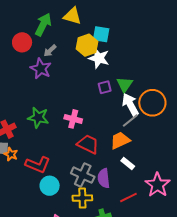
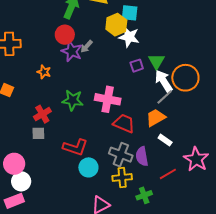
red circle: (22, 42) -> (65, 35), moved
gray arrow: (50, 51) -> (86, 46), moved
pink cross: (73, 119) -> (108, 99), size x1.4
orange star: (11, 154) -> (44, 72), moved

